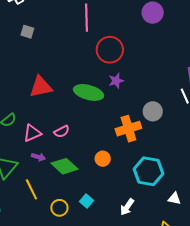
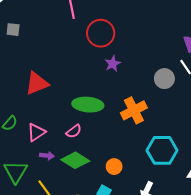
green ellipse: (89, 92) -> (88, 105), moved
gray circle: (153, 111) -> (164, 79), moved
pink semicircle: (62, 132) -> (74, 131), moved
orange circle: (103, 159) -> (114, 167), moved

